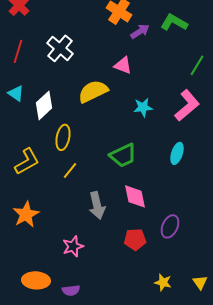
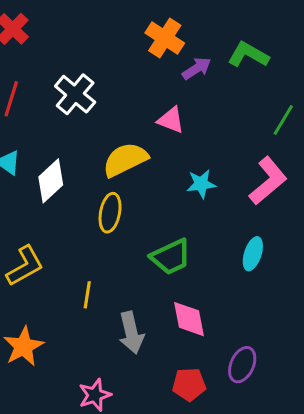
yellow ellipse: (63, 137) -> (110, 213), moved
yellow line: (70, 170) -> (87, 295), moved, turned -30

